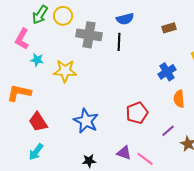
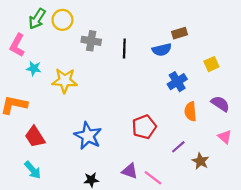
blue semicircle: (125, 19) -> (162, 50), moved
gray cross: (89, 35) -> (91, 41), size x0.7
cyan arrow: (36, 152) -> (33, 170), turned -78

